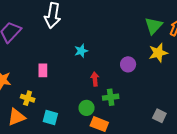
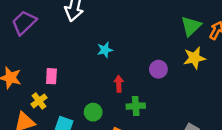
pink rectangle: (43, 70) -> (51, 76), moved
yellow cross: (28, 98) -> (39, 101), turned 32
green circle: (87, 108) -> (93, 112), moved

